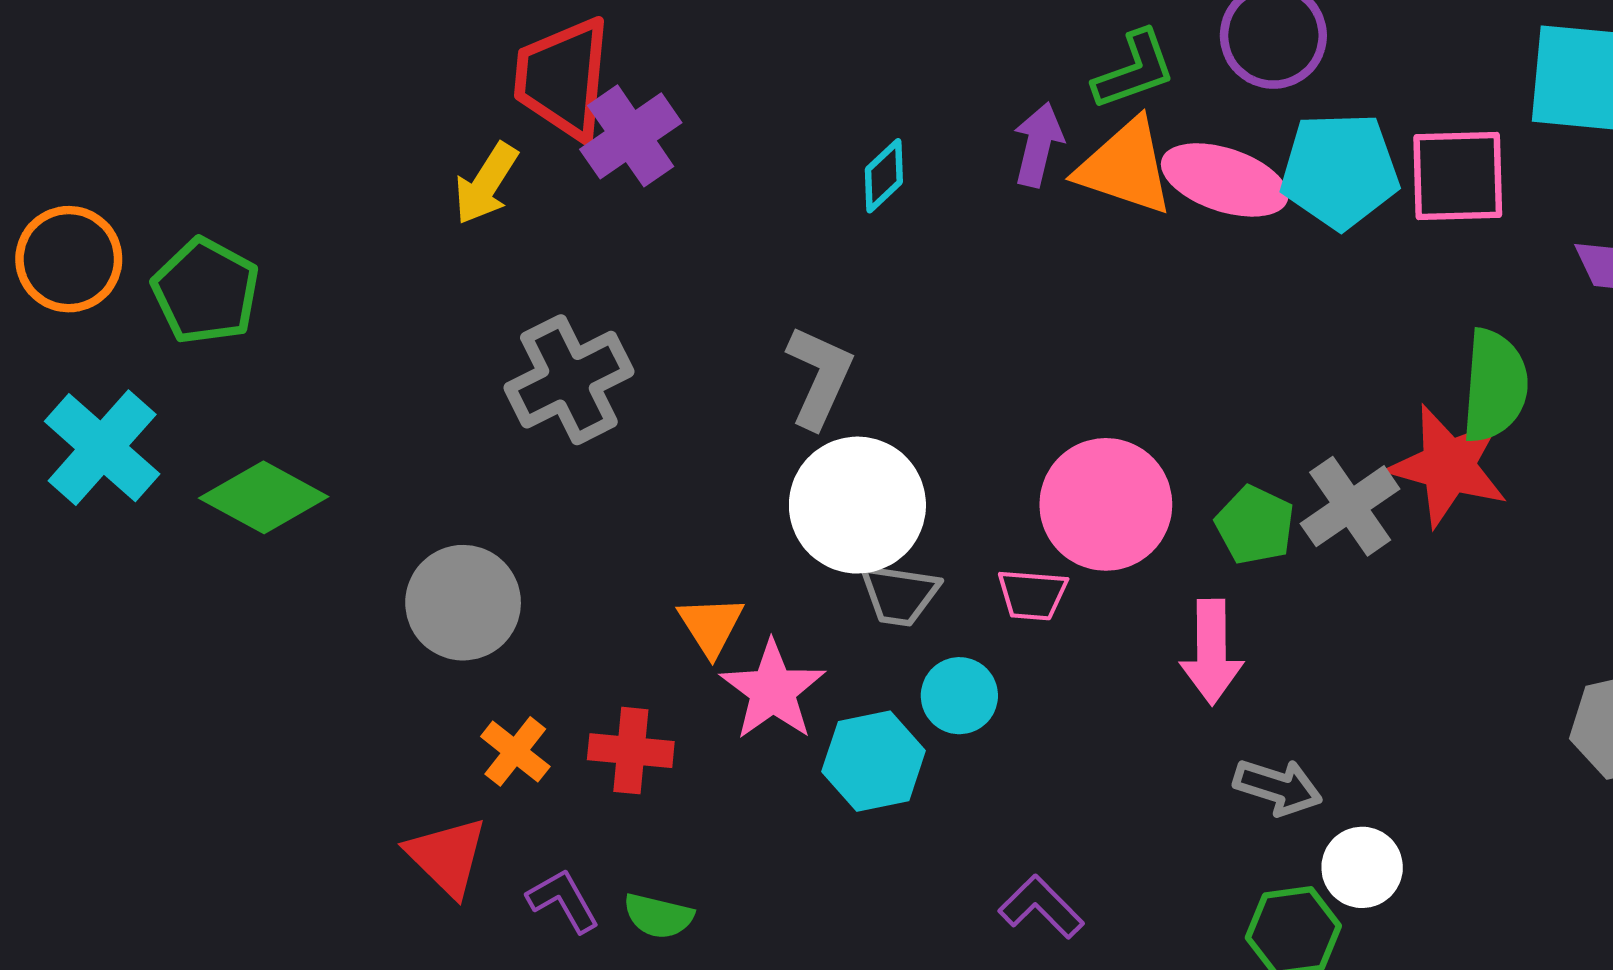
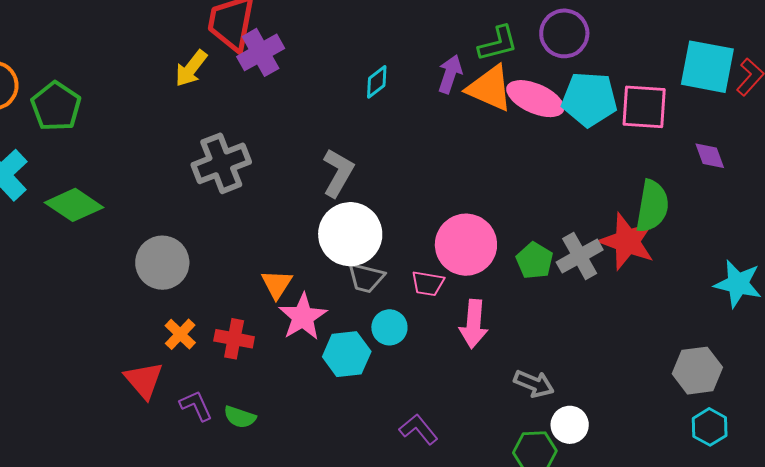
pink arrow: (1211, 652) -> (474, 324), moved

